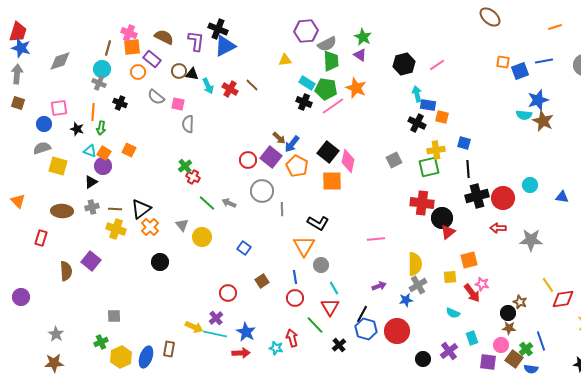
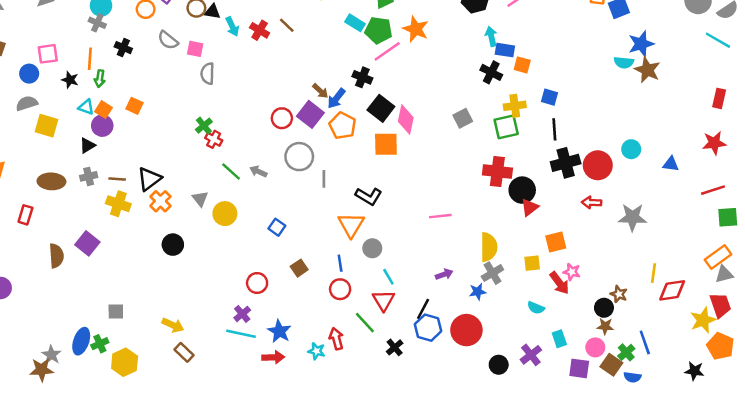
black cross: (304, 102) -> (362, 77), moved
yellow line: (548, 285) -> (654, 273), turned 42
yellow arrow: (194, 327) -> (173, 325), moved
gray star: (56, 334) -> (51, 355), moved
brown rectangle: (169, 349) -> (184, 352), turned -56
blue ellipse: (146, 357) -> (81, 341), moved

